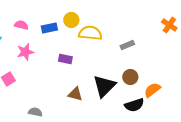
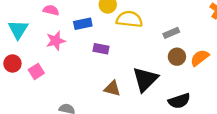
blue rectangle: (49, 28) -> (83, 24), moved
brown circle: (130, 77) -> (177, 57), moved
orange semicircle: (152, 90) -> (200, 58), moved

